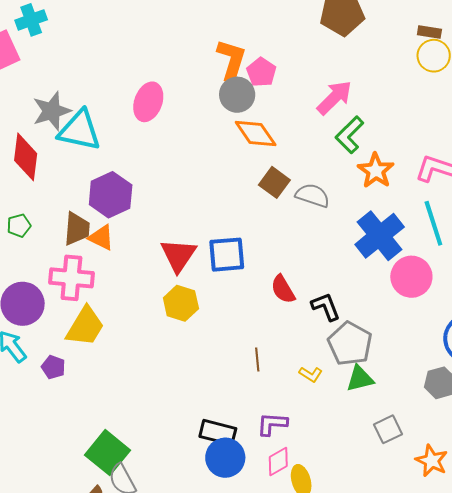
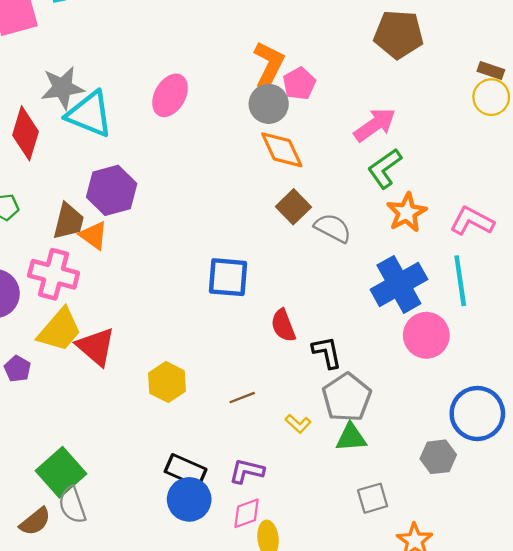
red triangle: (178, 255) -> (96, 347), moved, turned -33
yellow hexagon: (181, 303) -> (167, 382), moved
brown line: (257, 359) -> (242, 398), turned 65

